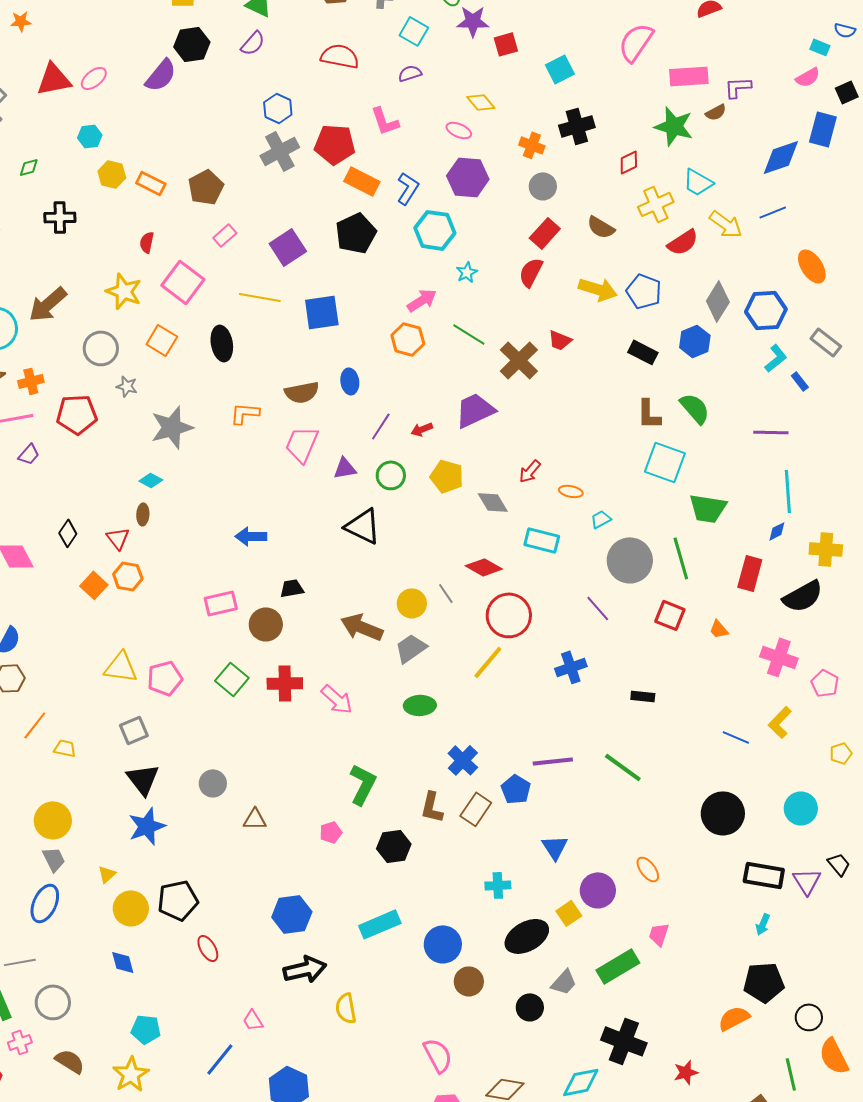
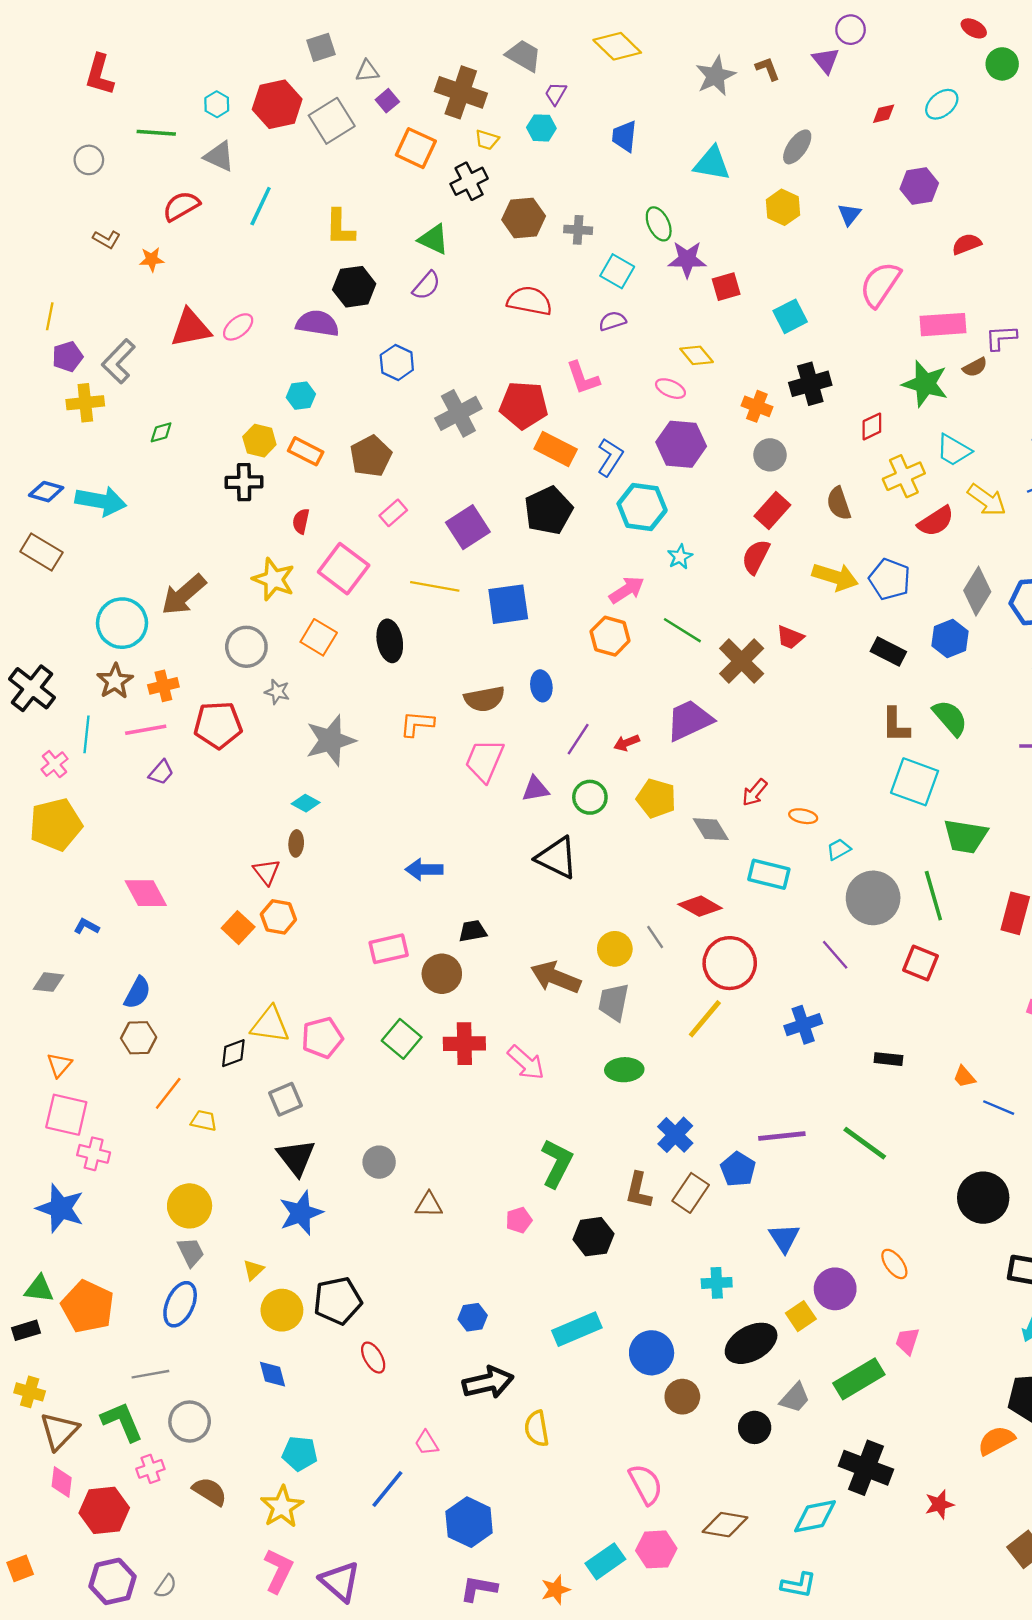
purple semicircle: (161, 75) -> (317, 323), turned -120
blue hexagon: (278, 108) -> (397, 362), moved
cyan hexagon: (90, 136) -> (301, 396), moved
black cross: (60, 217) -> (244, 482), moved
brown semicircle: (601, 227) -> (839, 503), turned 40
black diamond: (68, 533) -> (233, 1053), moved, turned 36
orange trapezoid: (719, 629) -> (964, 1077), moved
gray trapezoid: (411, 648) -> (614, 1002), turned -44
blue hexagon: (292, 914) -> (473, 1317), size x0.6

